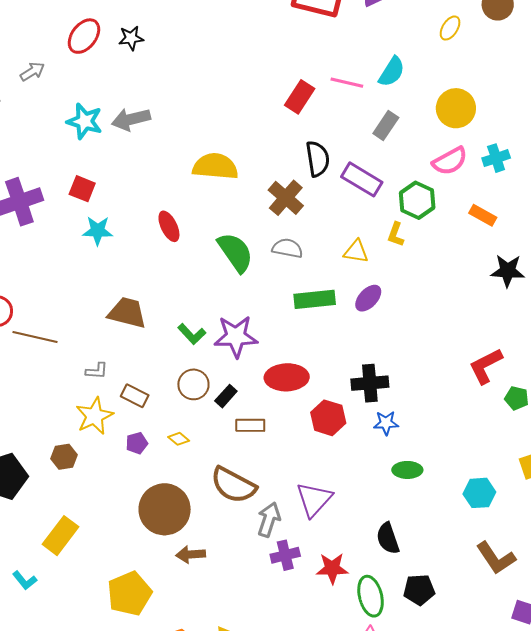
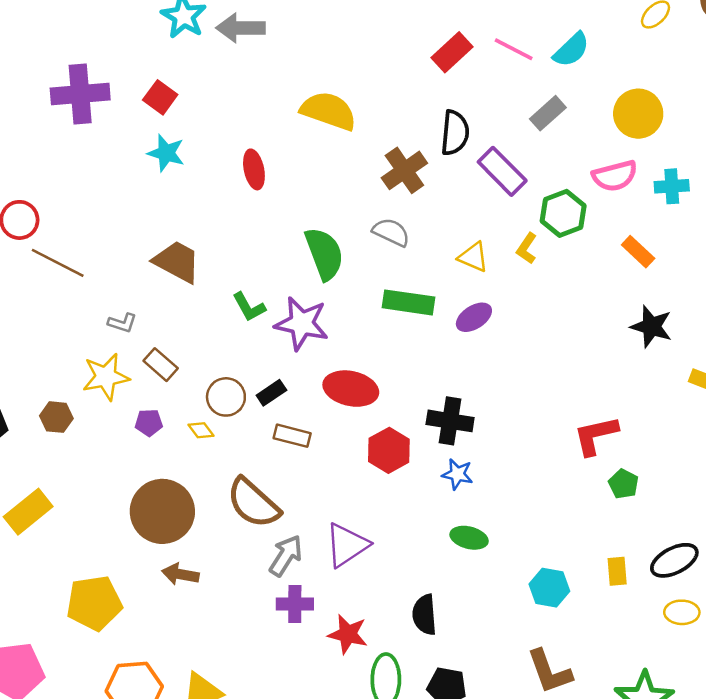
green semicircle: (235, 252) -> (324, 254), moved
brown circle: (193, 384) -> (226, 397), moved

